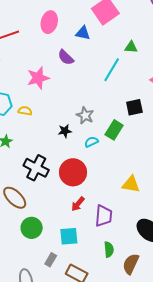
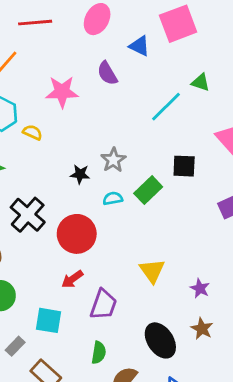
yellow triangle: (131, 184) -> (152, 271), turned 30

